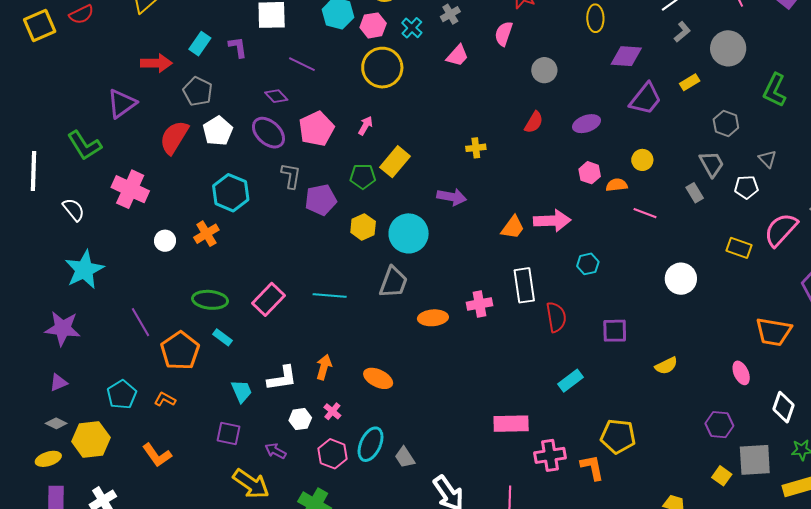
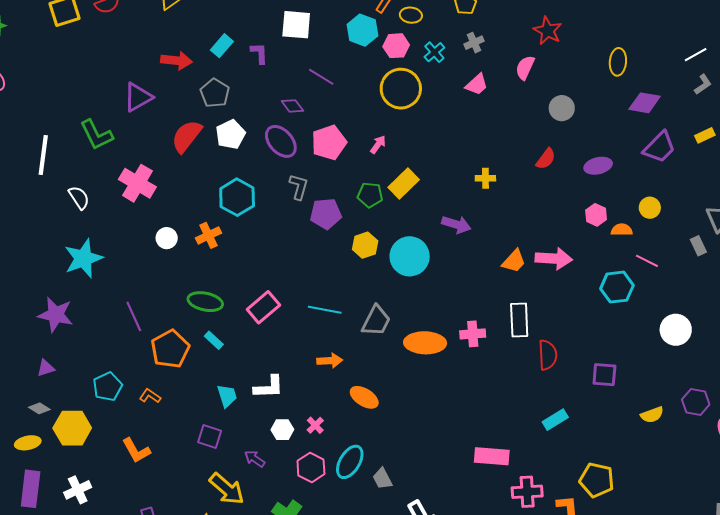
cyan hexagon: (588, 264) -> (617, 287), moved, size x1.5
gray trapezoid: (393, 282) -> (376, 321), moved
orange ellipse: (433, 318) -> (425, 343), size x1.4
orange arrow: (324, 367) -> (330, 361), moved, turned 65
purple hexagon: (719, 425) -> (696, 402), moved

